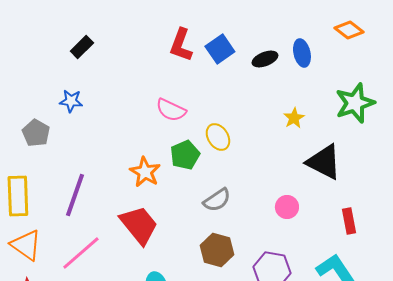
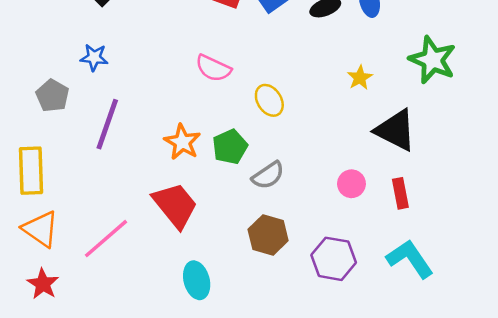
green star: (355, 103) -> (433, 60), turned -30
green pentagon: (185, 155) -> (230, 147), moved
purple line: (75, 195) -> (107, 124), moved
red rectangle: (349, 221) -> (400, 193), moved

